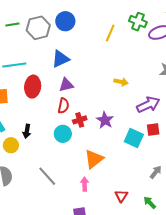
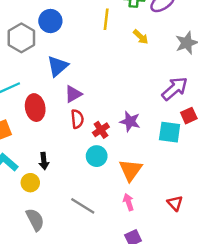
yellow arrow: (121, 82) -> (141, 37), moved, turned 48
cyan circle: (63, 134) -> (97, 156), moved

